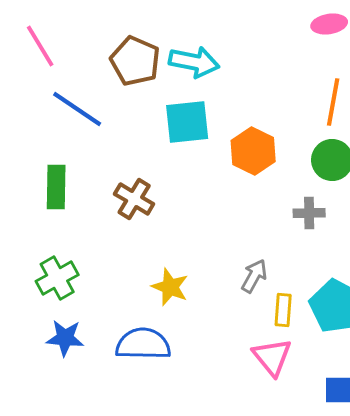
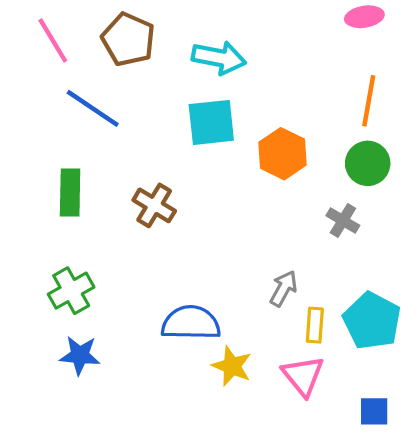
brown pentagon: (135, 61) -> (128, 39), moved
gray cross: (309, 213) -> (343, 221), turned 32
yellow star: (170, 287) -> (232, 366), moved
blue semicircle: (143, 344) -> (191, 323), moved

